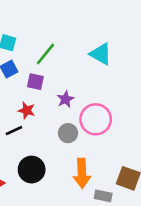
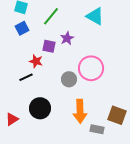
purple square: (35, 82) -> (49, 46), moved
purple star: (65, 99) -> (67, 38), moved

